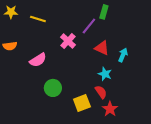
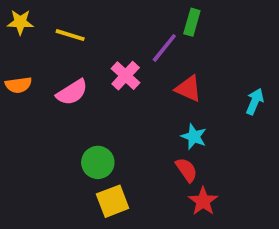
cyan arrow: (123, 55) -> (255, 102), moved
pink semicircle: (38, 60) -> (72, 92), moved
yellow square: (82, 103) -> (113, 201), moved

